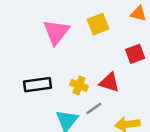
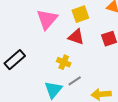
red triangle: (109, 82) -> (76, 37), moved
black rectangle: (37, 85) -> (15, 60), moved, turned -35

